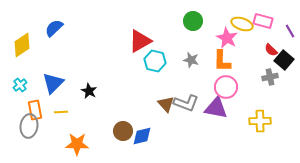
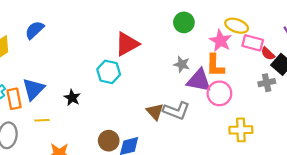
pink rectangle: (263, 21) -> (253, 43), moved
cyan hexagon: (155, 61) -> (109, 72), moved
purple triangle: (216, 108) -> (199, 80), moved
orange rectangle: (35, 110) -> (14, 99), moved
yellow cross: (260, 121) -> (241, 130), moved

